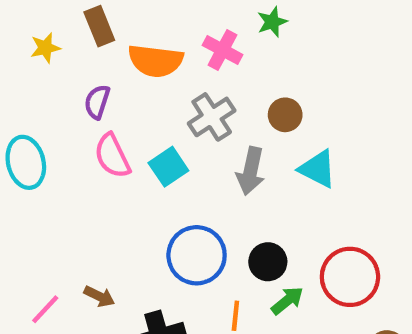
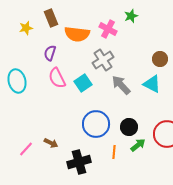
brown circle: (285, 115) -> (160, 59), moved
gray arrow: (251, 171) -> (121, 85), turned 125

